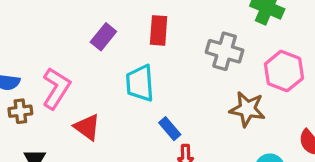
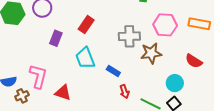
red rectangle: (159, 30) -> (86, 25), turned 48
gray cross: (225, 51) -> (129, 36), moved
blue rectangle: (170, 129) -> (113, 71), moved

